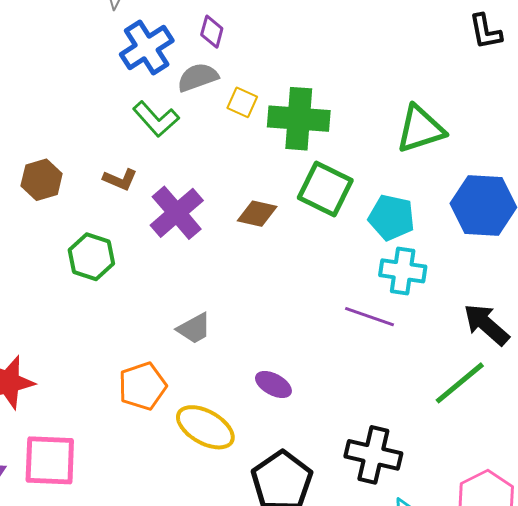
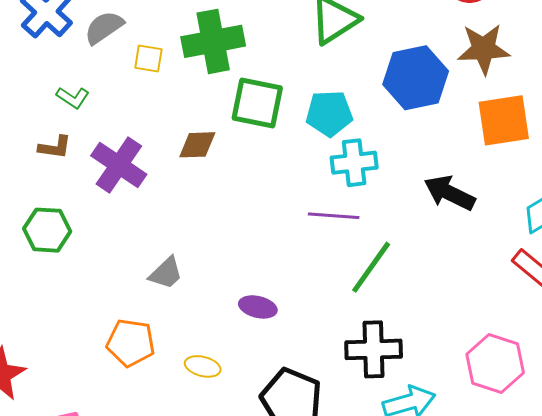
yellow square: (242, 102) -> (148, 58), moved
green L-shape: (156, 119) -> (73, 98), moved, size x0.7
green line: (460, 383) -> (371, 267), moved
orange pentagon: (142, 386) -> (131, 343), turned -30
yellow ellipse: (205, 427) -> (203, 366), size x0.6

